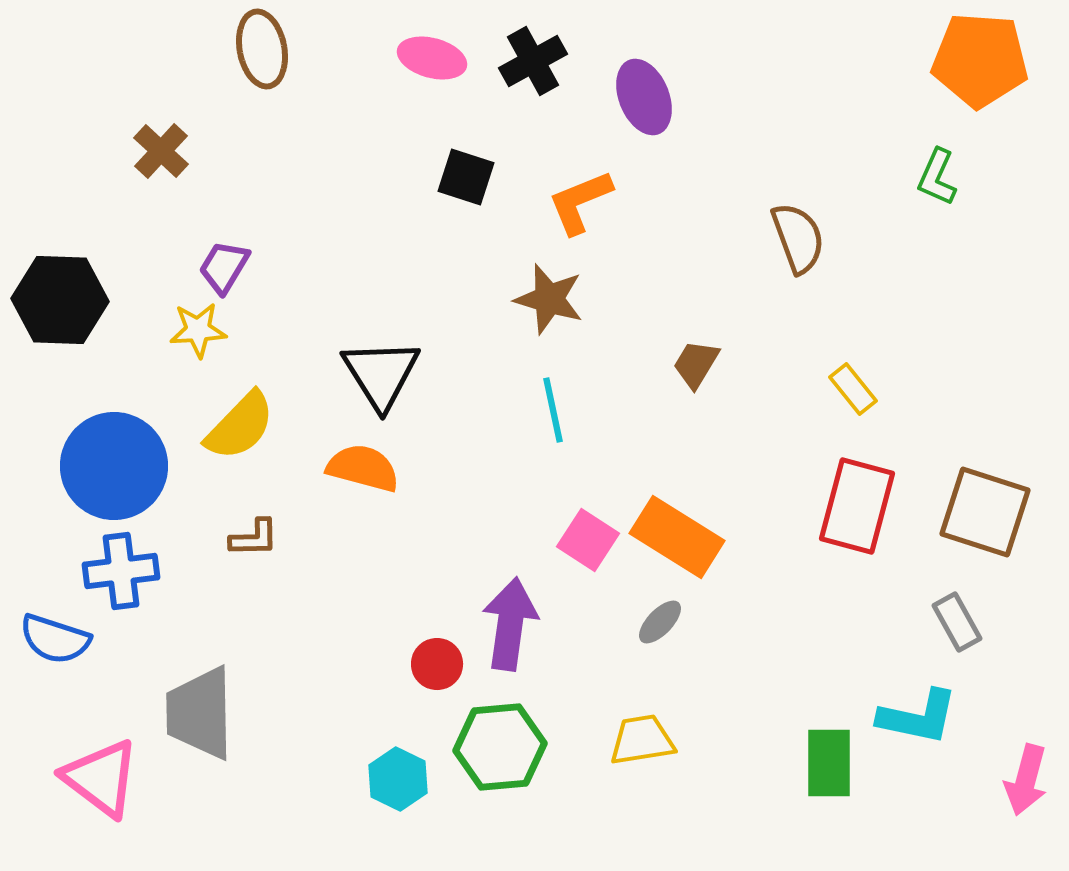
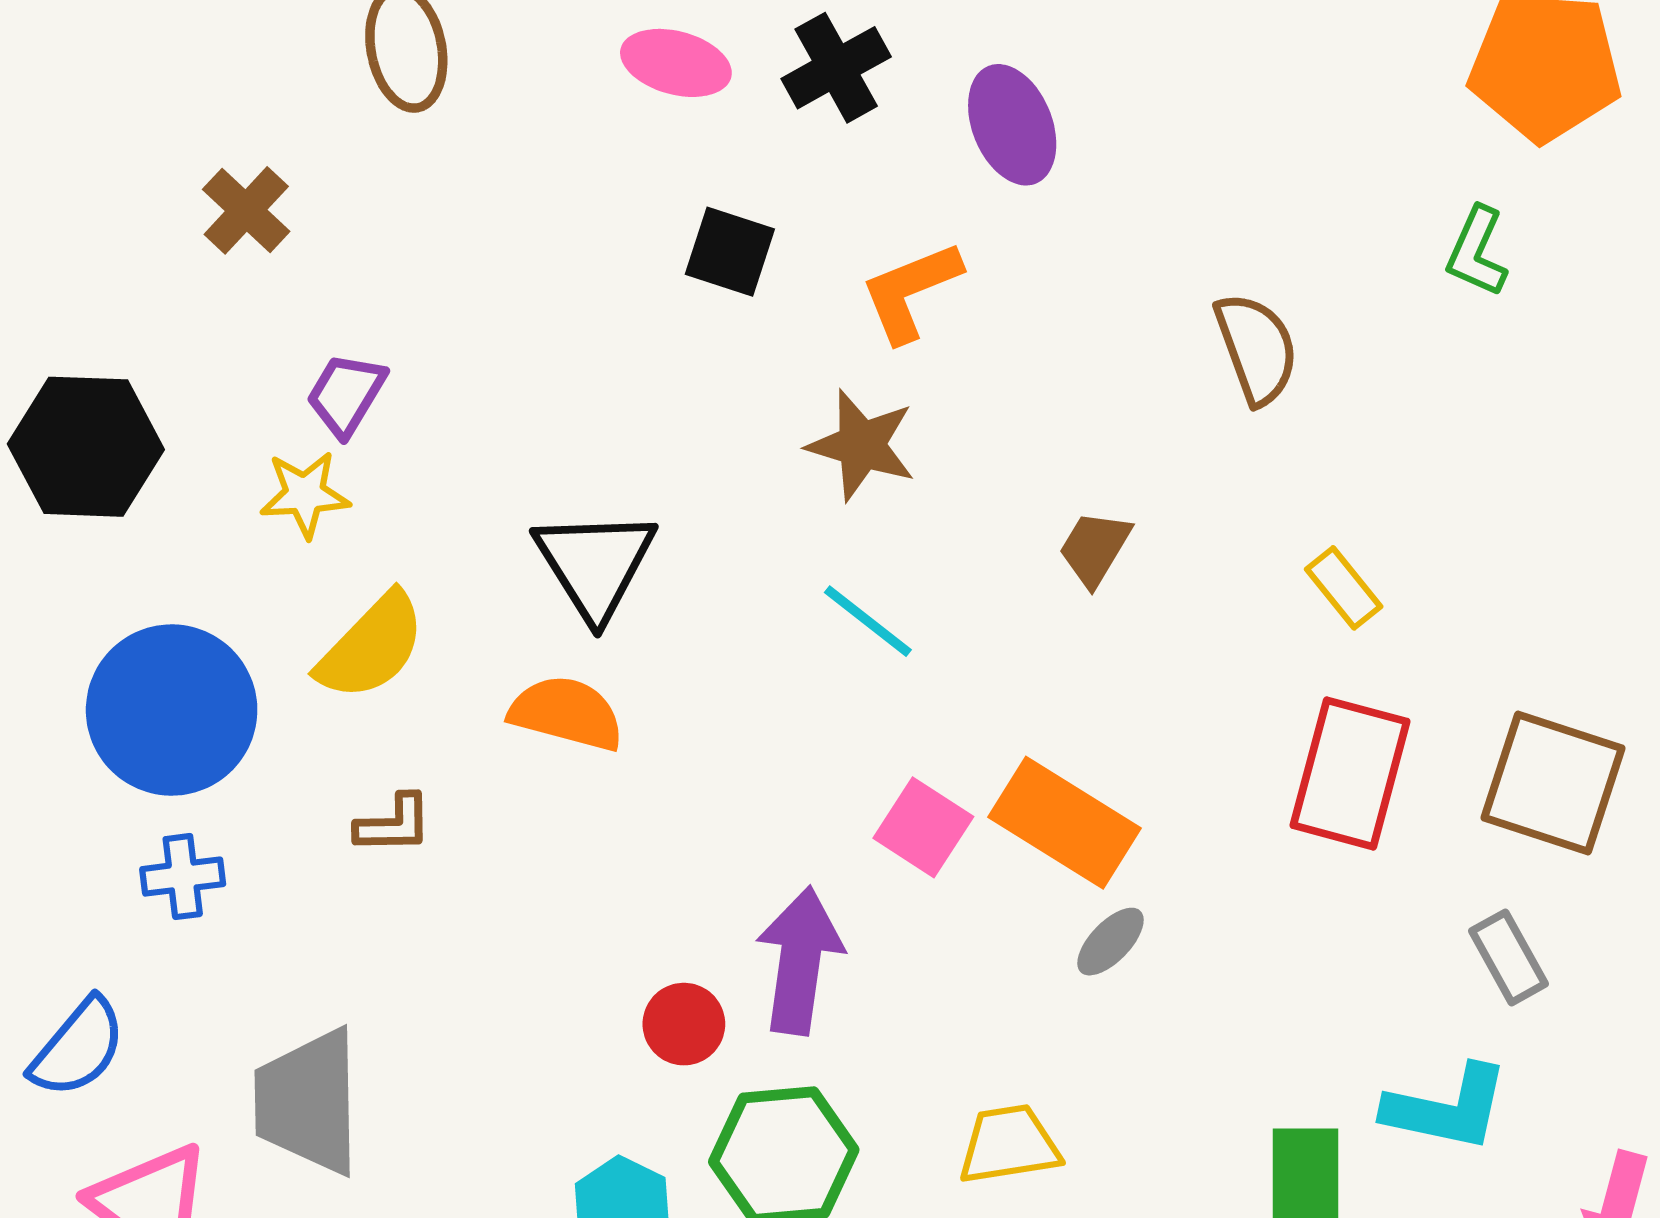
cyan line: (553, 410) -> (868, 621), turned -40
blue cross: (121, 571) -> (183, 877), size x0.7
gray ellipse: (660, 622) -> (1110, 942), moved
blue semicircle: (55, 639) -> (78, 1048), moved, turned -68

